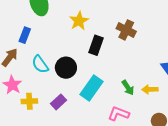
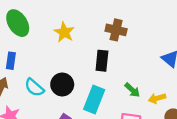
black rectangle: (96, 45) -> (102, 61), moved
yellow arrow: (150, 89) -> (157, 98), moved

